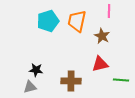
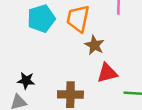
brown star: (102, 36) -> (94, 45), moved

